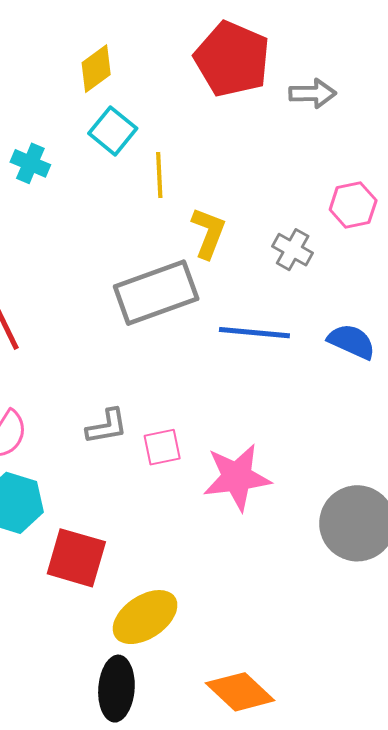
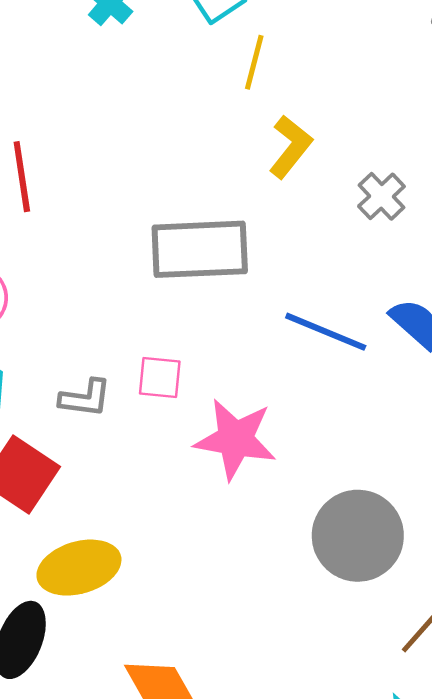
gray rectangle: (156, 293) -> (200, 249), moved
blue line: (254, 333) -> (326, 332), moved
gray L-shape: (107, 426) -> (85, 398), moved

